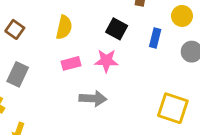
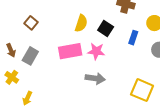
yellow semicircle: (64, 27) -> (81, 23), moved
pink rectangle: (71, 63) -> (70, 51), size x1.6
gray arrow: (93, 99) -> (95, 78), moved

